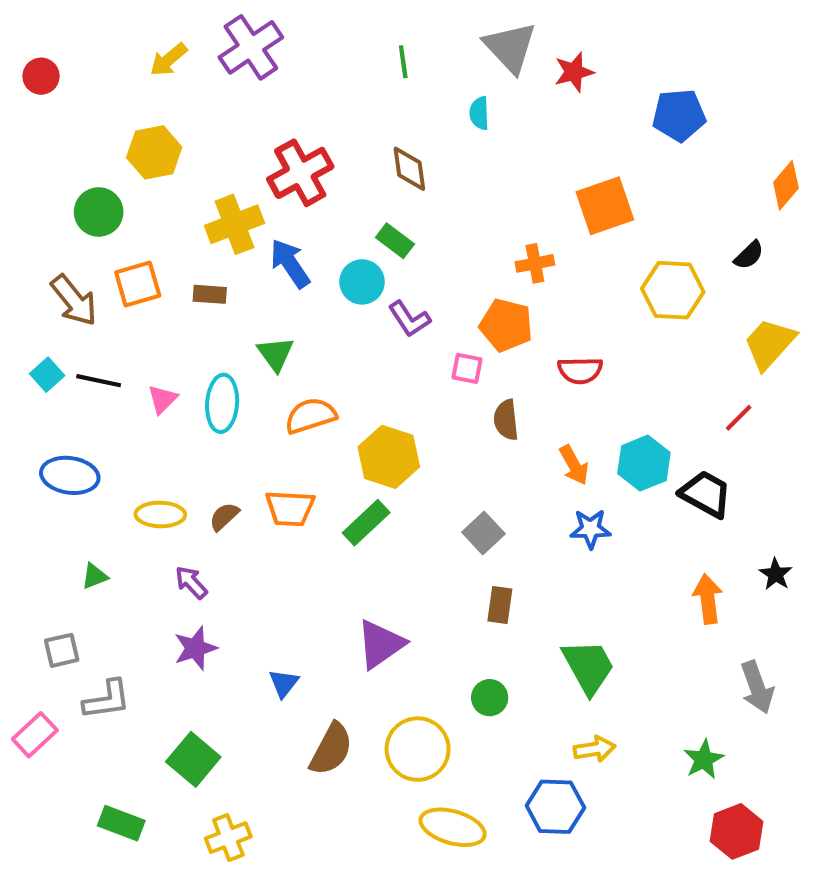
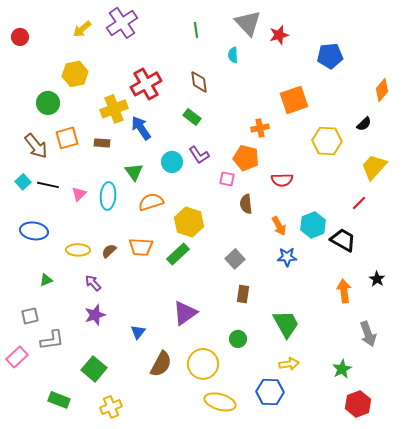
cyan circle: (362, 282) -> (172, 162), moved

